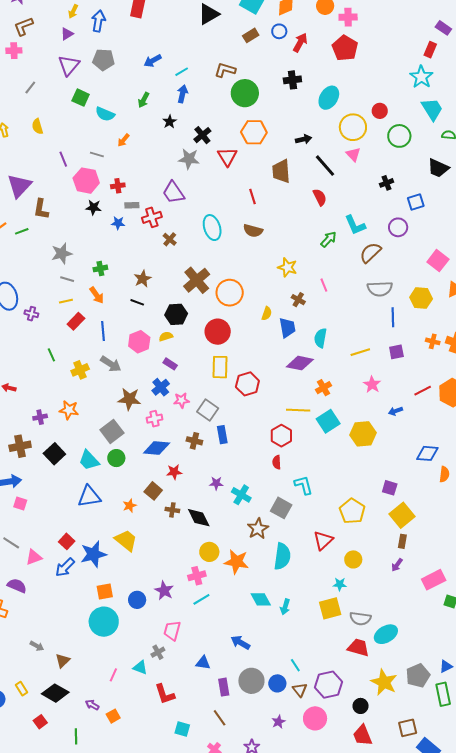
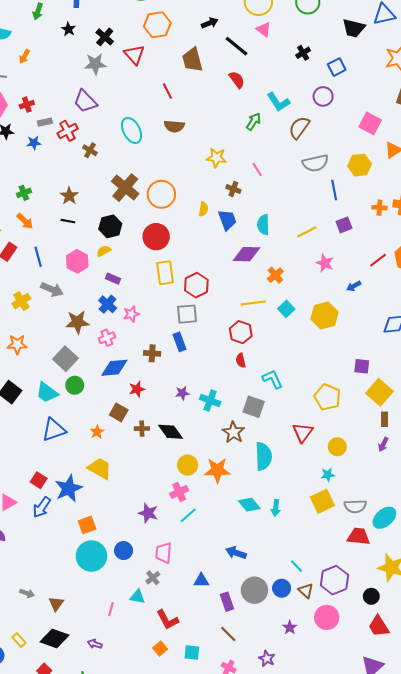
gray square: (208, 410) -> (187, 314), moved, turned -30
cyan square: (328, 421) -> (286, 309), size x0.7
blue circle: (137, 600) -> (124, 551), moved
orange square: (113, 716) -> (160, 649), moved

